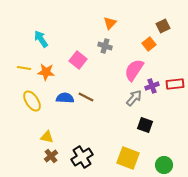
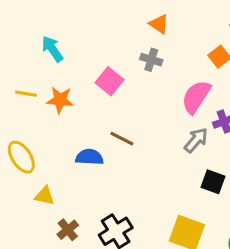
orange triangle: (110, 23) -> (159, 24), turned -40
blue semicircle: (65, 98) -> (89, 157), moved
yellow ellipse: (32, 101) -> (21, 157), moved
yellow triangle: (47, 137) -> (45, 196), moved

